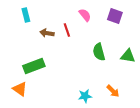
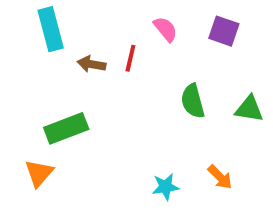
cyan rectangle: (26, 15) -> (51, 29), size x1.5
red line: (67, 30) -> (130, 58), turned 32
orange triangle: (20, 89) -> (39, 173), turned 35

